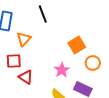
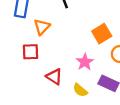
red triangle: (26, 77) -> (54, 77), moved

